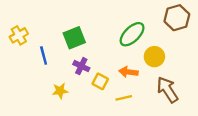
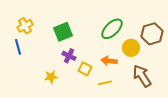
brown hexagon: (177, 18) -> (152, 34), moved
yellow cross: (19, 35) -> (25, 26), moved
blue line: (44, 55) -> (18, 47), moved

